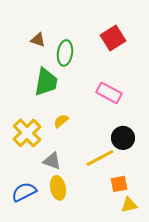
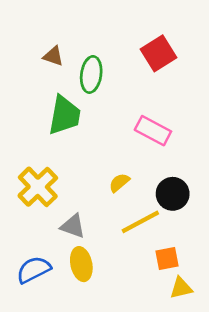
yellow semicircle: (61, 121) -> (119, 183), moved

